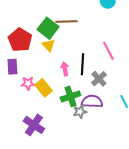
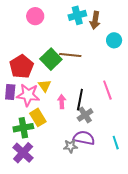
yellow triangle: (49, 45) -> (45, 86), moved
gray cross: (99, 79) -> (85, 115), moved
pink star: (28, 83) -> (28, 95), moved, size x1.6
green cross: (70, 96) -> (23, 128), moved

